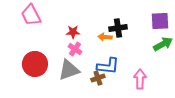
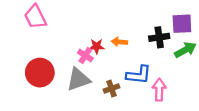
black cross: (118, 28) -> (159, 37), moved
red star: (73, 32) -> (97, 46), moved
blue L-shape: (108, 66) -> (139, 75), moved

